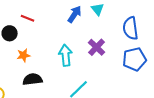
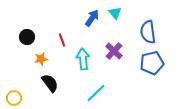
red line: (28, 18) -> (62, 40), moved, turned 48
black semicircle: (33, 79) -> (50, 83), turned 60

